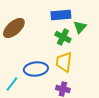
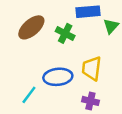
green cross: (63, 37) -> (65, 33), moved

